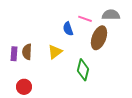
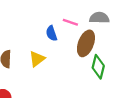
green diamond: (83, 70) -> (98, 67), moved

